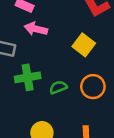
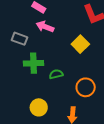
orange circle: (93, 87) -> (86, 87), moved

